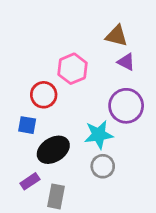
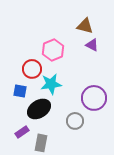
purple circle: (126, 106) -> (94, 98), moved
cyan star: (99, 135) -> (51, 84), moved

